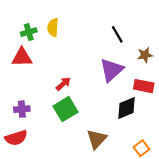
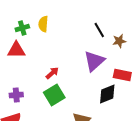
brown star: (145, 55) -> (119, 41), moved

